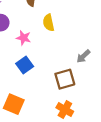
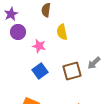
brown square: (65, 79) -> (72, 71), moved

